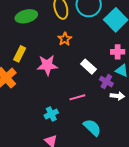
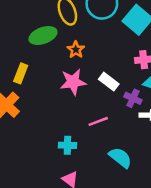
green ellipse: (26, 16) -> (43, 36), moved
pink star: (47, 65) -> (73, 82), moved
cyan cross: (51, 114) -> (67, 145), turned 32

